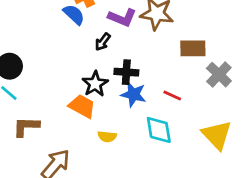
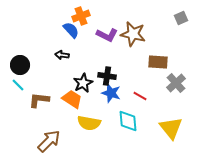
black arrow: (103, 42) -> (62, 55), moved, turned 56
brown L-shape: (26, 127) -> (39, 100), moved
yellow semicircle: (107, 136) -> (89, 123), size x1.6

